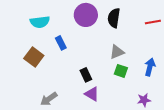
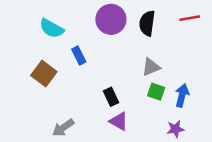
cyan semicircle: (40, 22) -> (52, 28), turned 36
red line: (153, 22) -> (190, 18), moved
blue arrow: (150, 67) -> (182, 95), moved
purple star: (144, 100) -> (175, 129), moved

